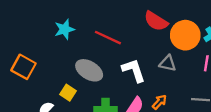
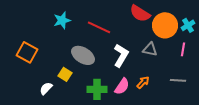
white L-shape: (134, 70) -> (121, 55), turned 50

